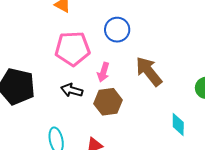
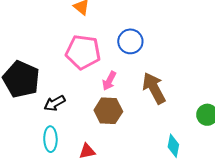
black arrow: (72, 90) -> (55, 103), moved, turned -55

